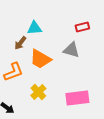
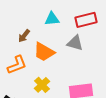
red rectangle: (82, 27) -> (86, 20), size x1.5
cyan triangle: (34, 28) -> (52, 19), moved

